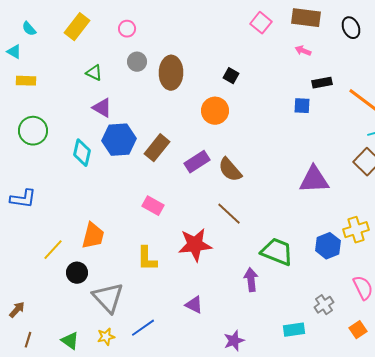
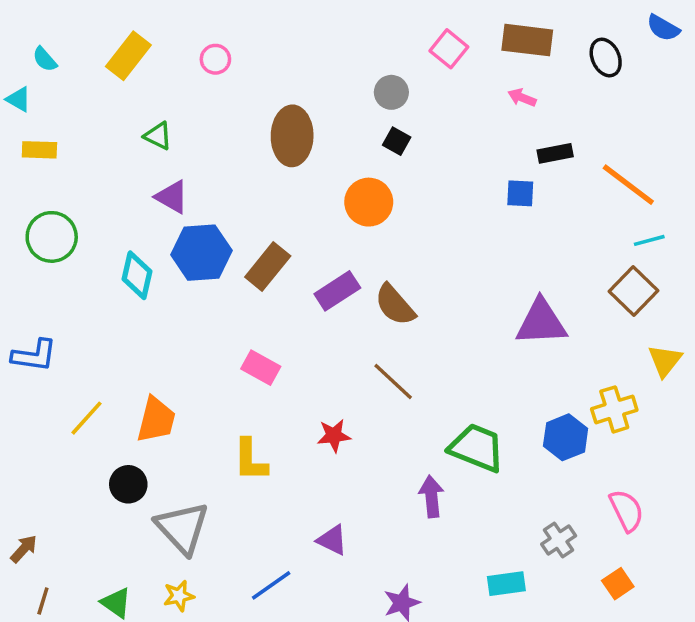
gray circle: (137, 62) -> (391, 92), moved
red star: (195, 245) -> (334, 436), size x0.6
yellow line: (53, 250) -> (86, 418), moved
blue line: (143, 328) -> (271, 585), moved

